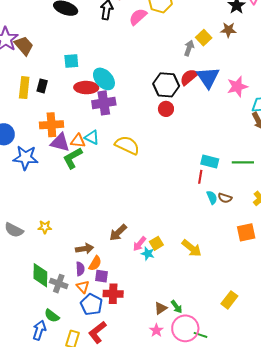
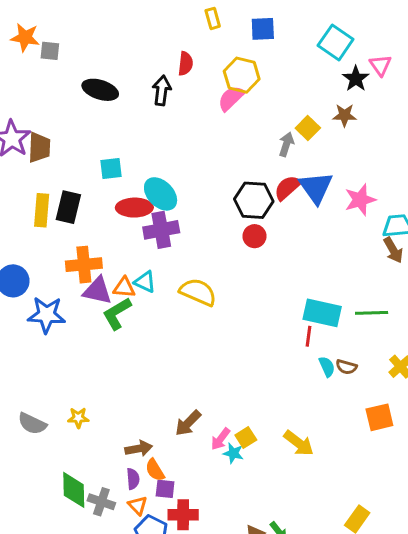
pink semicircle: (138, 17) -> (231, 98), moved
brown trapezoid: (24, 46) -> (39, 147), turned 45
black rectangle: (42, 86) -> (68, 207), size x1.5
cyan rectangle: (210, 161) -> (322, 313), size x1.4
orange semicircle: (95, 263) -> (155, 470), turned 119

